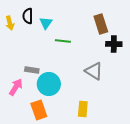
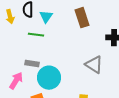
brown rectangle: (101, 24) -> (82, 18), moved
green line: (63, 41) -> (36, 35), moved

